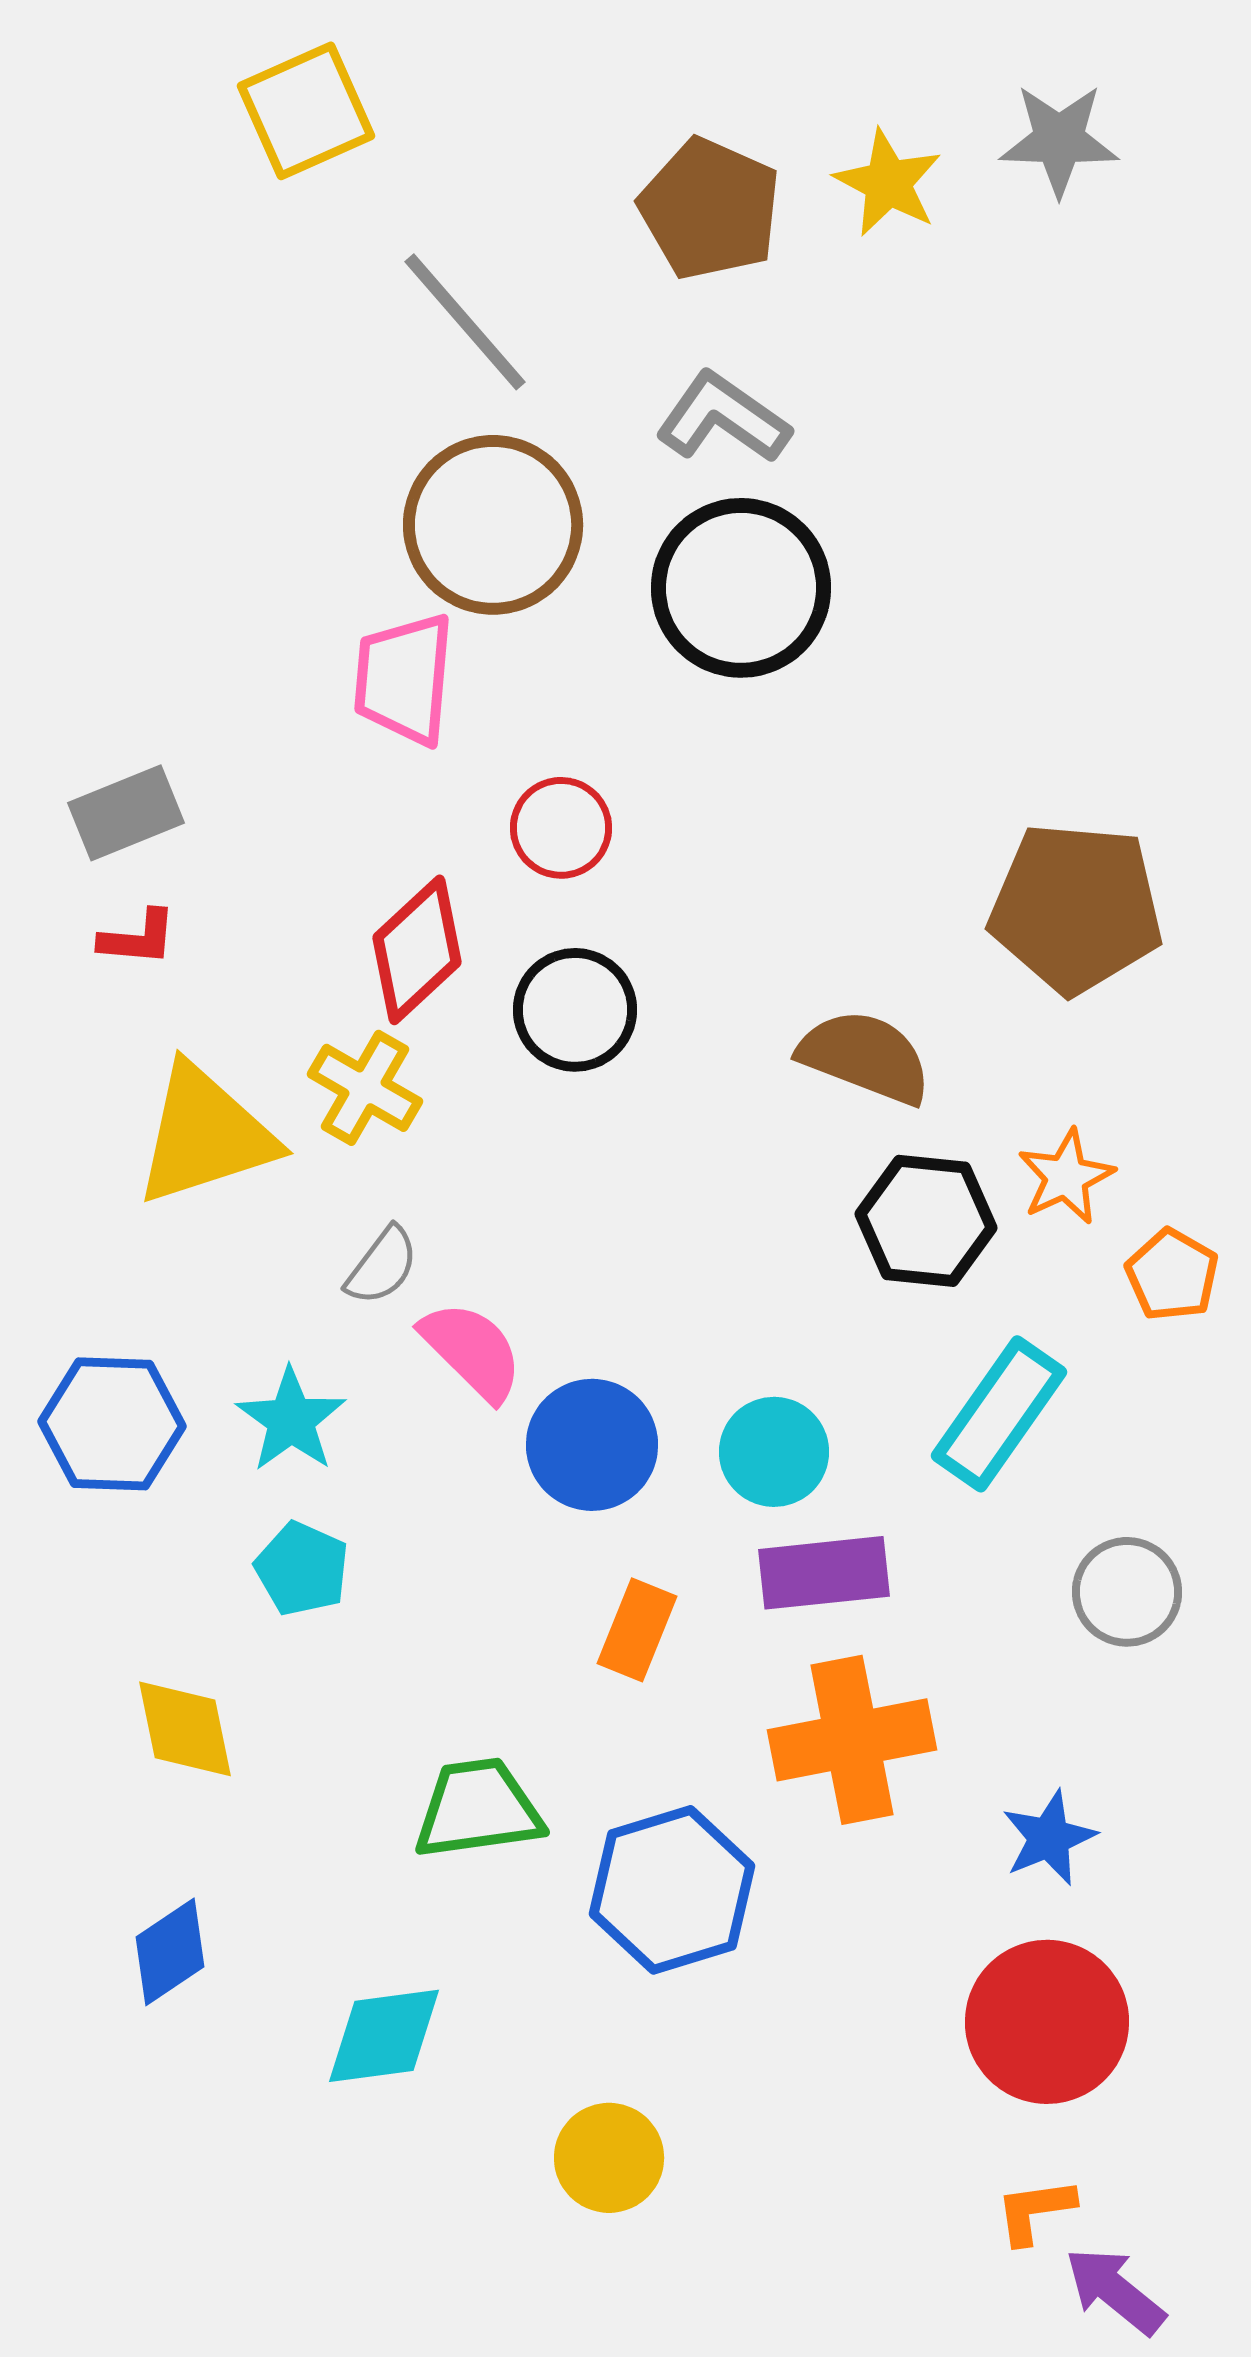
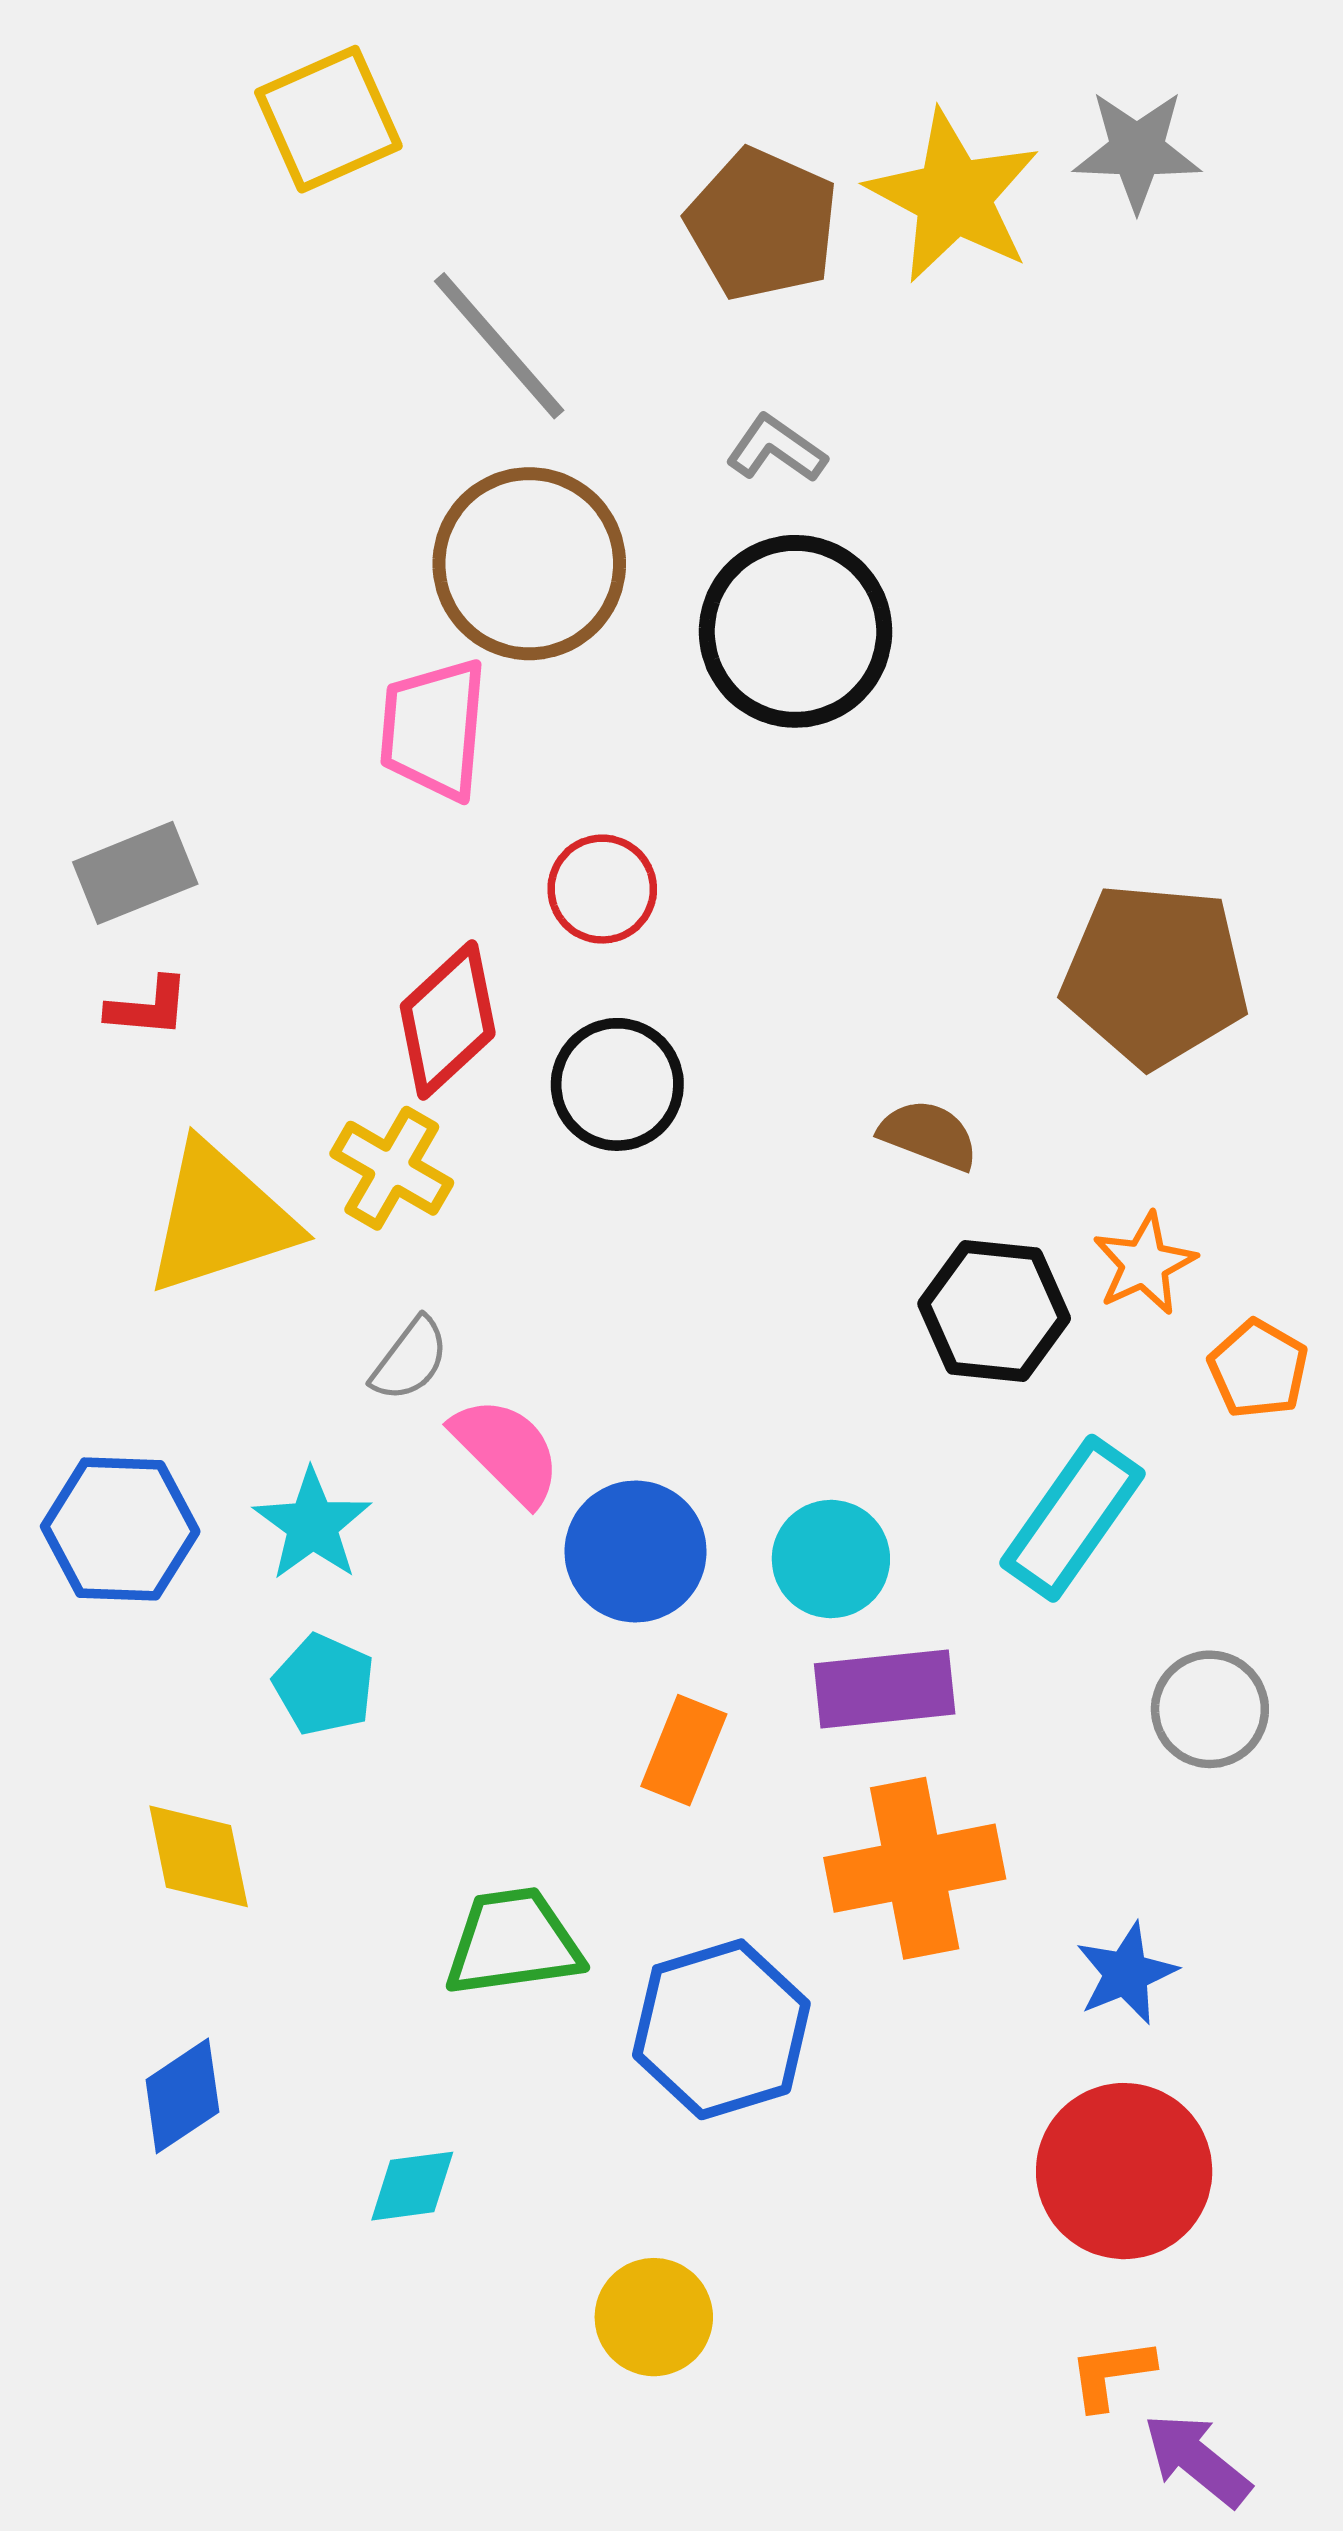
yellow star: (888, 183) -> (953, 196), size x1.5
gray L-shape: (723, 418) -> (776, 449), size x0.7
brown semicircle: (865, 1057) -> (929, 1135), size x0.7
cyan diamond: (384, 2036) -> (412, 2186), size x0.7

